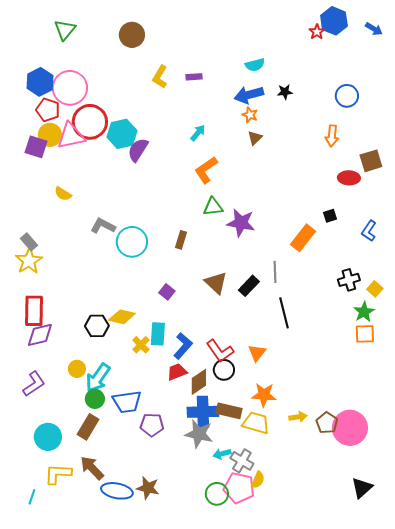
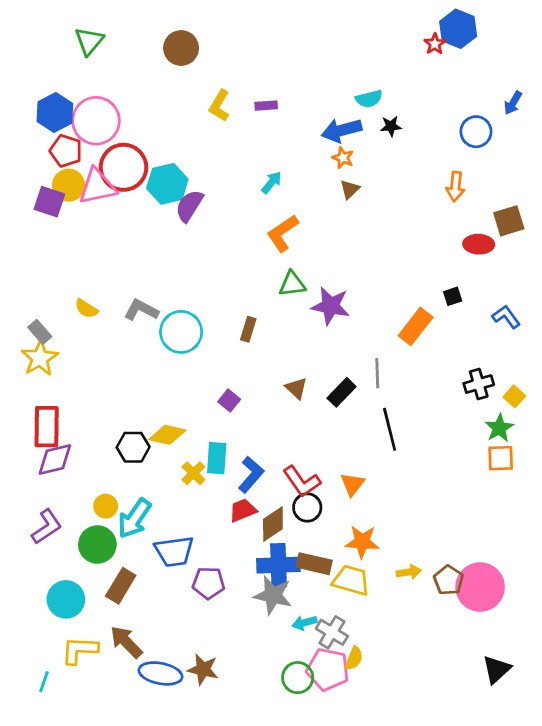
blue arrow: (374, 29) -> (513, 103), moved, turned 90
cyan semicircle: (255, 65) -> (369, 99), moved
yellow semicircle: (63, 194) -> (86, 309), moved
blue L-shape: (369, 231) -> (506, 317), turned 110
brown triangle: (216, 283) -> (296, 388), size x0.7
green circle: (95, 399) -> (97, 545), moved, size x1.4

